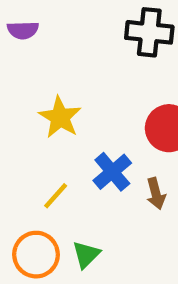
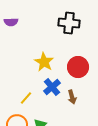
yellow star: (60, 117) -> (44, 62), moved

